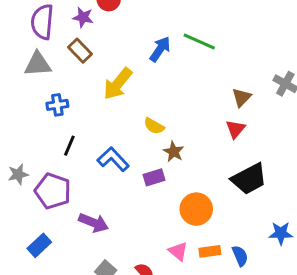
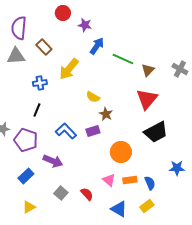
purple star: (83, 17) -> (85, 25), moved
green line: (199, 41) -> (123, 59), moved
brown triangle: (242, 97) -> (148, 70), moved
blue cross: (57, 105) -> (40, 83), moved
red triangle: (235, 129) -> (147, 99), size x1.6
blue L-shape: (113, 159) -> (66, 131), moved
blue rectangle: (39, 245) -> (26, 176), moved

